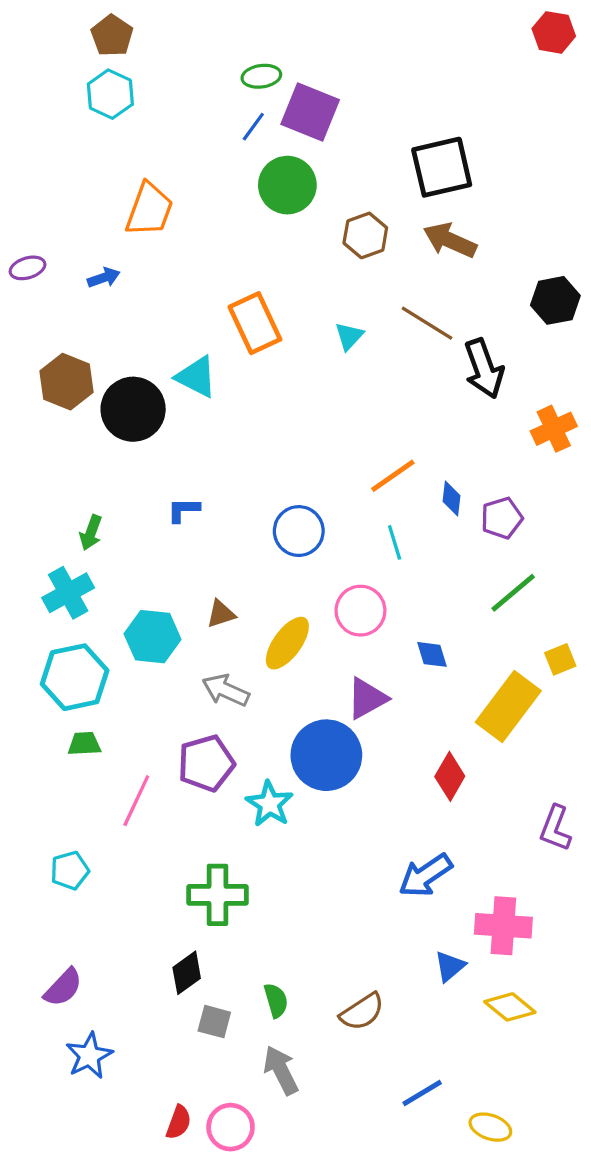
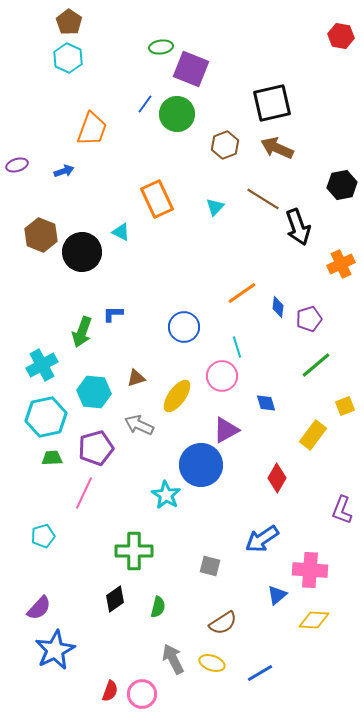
red hexagon: (554, 32) -> (341, 36), moved
blue line: (253, 127) -> (145, 104), moved
cyan triangle: (196, 377) -> (121, 232), size x0.7
green arrow: (91, 533) -> (82, 332), moved, size x1.4
cyan line: (395, 542) -> (237, 347), moved
yellow rectangle: (508, 706) -> (313, 435), size x0.7
purple pentagon: (206, 763) -> (96, 448), moved
green semicircle: (276, 1000) -> (158, 607), moved, turned 30
yellow diamond: (510, 1007) -> (314, 620), turned -36
gray square: (214, 1022) -> (210, 566), moved
blue star: (89, 1056) -> (55, 650), size x1.4
yellow ellipse: (490, 1127) -> (212, 663), moved

